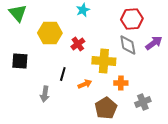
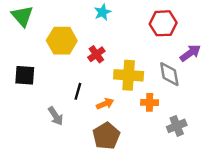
gray diamond: (128, 45) -> (169, 74), moved
gray arrow: (45, 94) -> (56, 116), turned -42
brown pentagon: (106, 108) -> (106, 136), moved

